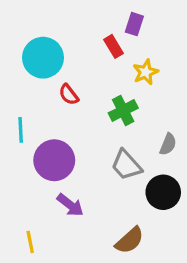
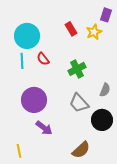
purple rectangle: (134, 24) -> (106, 15), moved
yellow star: (146, 72) -> (94, 32), moved
cyan line: (21, 130) -> (22, 61), moved

